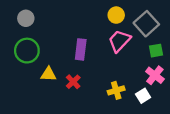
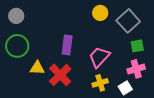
pink trapezoid: (119, 41) -> (99, 57), moved
pink cross: (155, 75) -> (136, 69), turned 36
red cross: (73, 82) -> (60, 75), size x1.6

